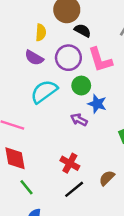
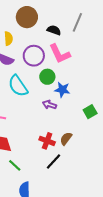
black semicircle: (83, 30) -> (54, 30), moved
cyan semicircle: (44, 92) -> (18, 86), turned -80
brown semicircle: (107, 178) -> (66, 139), moved

